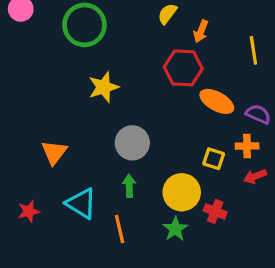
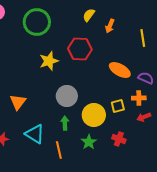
red hexagon: (183, 68) -> (80, 49), moved
yellow square: (214, 159) -> (118, 106), turned -32
yellow circle: (182, 192) -> (94, 115), moved
green star: (175, 229) -> (89, 142), moved

